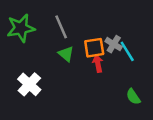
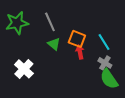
gray cross: (114, 44) -> (105, 63), moved
orange square: (94, 48) -> (77, 39), turned 30
green semicircle: (133, 97) -> (109, 79), size x1.5

